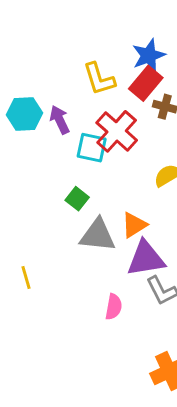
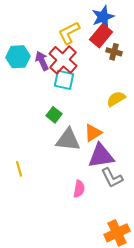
yellow L-shape: (99, 79) -> (69, 33), turned 80
red cross: (117, 131) -> (63, 60), moved

